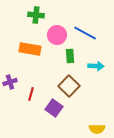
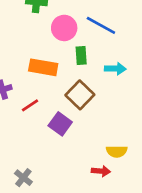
orange rectangle: (30, 49) -> (43, 67), moved
red line: (31, 94) -> (30, 105), turned 40

